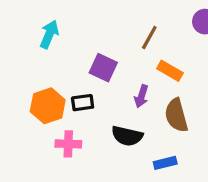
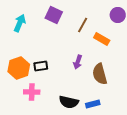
purple square: (103, 68) -> (54, 15), moved
orange rectangle: (170, 71) -> (102, 39), moved
black semicircle: (127, 136) -> (69, 102), moved

